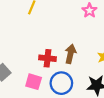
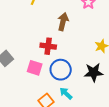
brown arrow: (70, 54) -> (63, 22), moved

